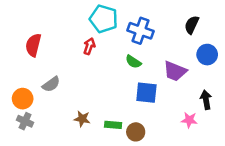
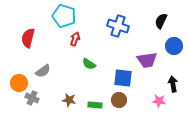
cyan pentagon: (104, 19) -> (64, 16), moved
green semicircle: (133, 62) -> (89, 64), moved
purple trapezoid: (175, 71) -> (147, 60), turned -30
gray cross: (25, 121) -> (32, 98), moved
brown circle: (136, 132) -> (119, 100), moved

